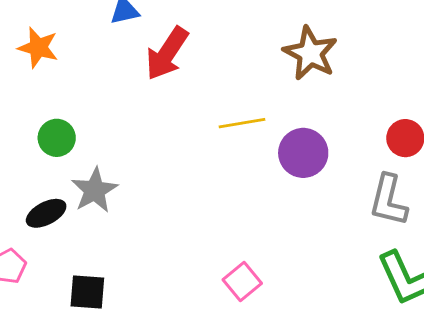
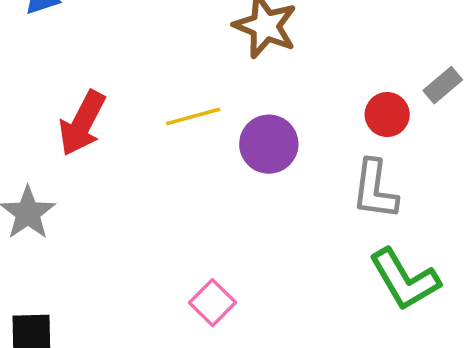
red arrow: (167, 53) -> (82, 123), moved

